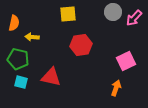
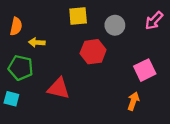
gray circle: (113, 12) -> (115, 25), moved
cyan square: (21, 82) -> (11, 99), moved

